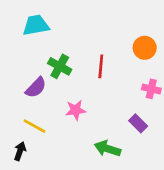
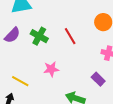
red line: (101, 66) -> (70, 36), turned -36
purple semicircle: (36, 88) -> (12, 35), moved

